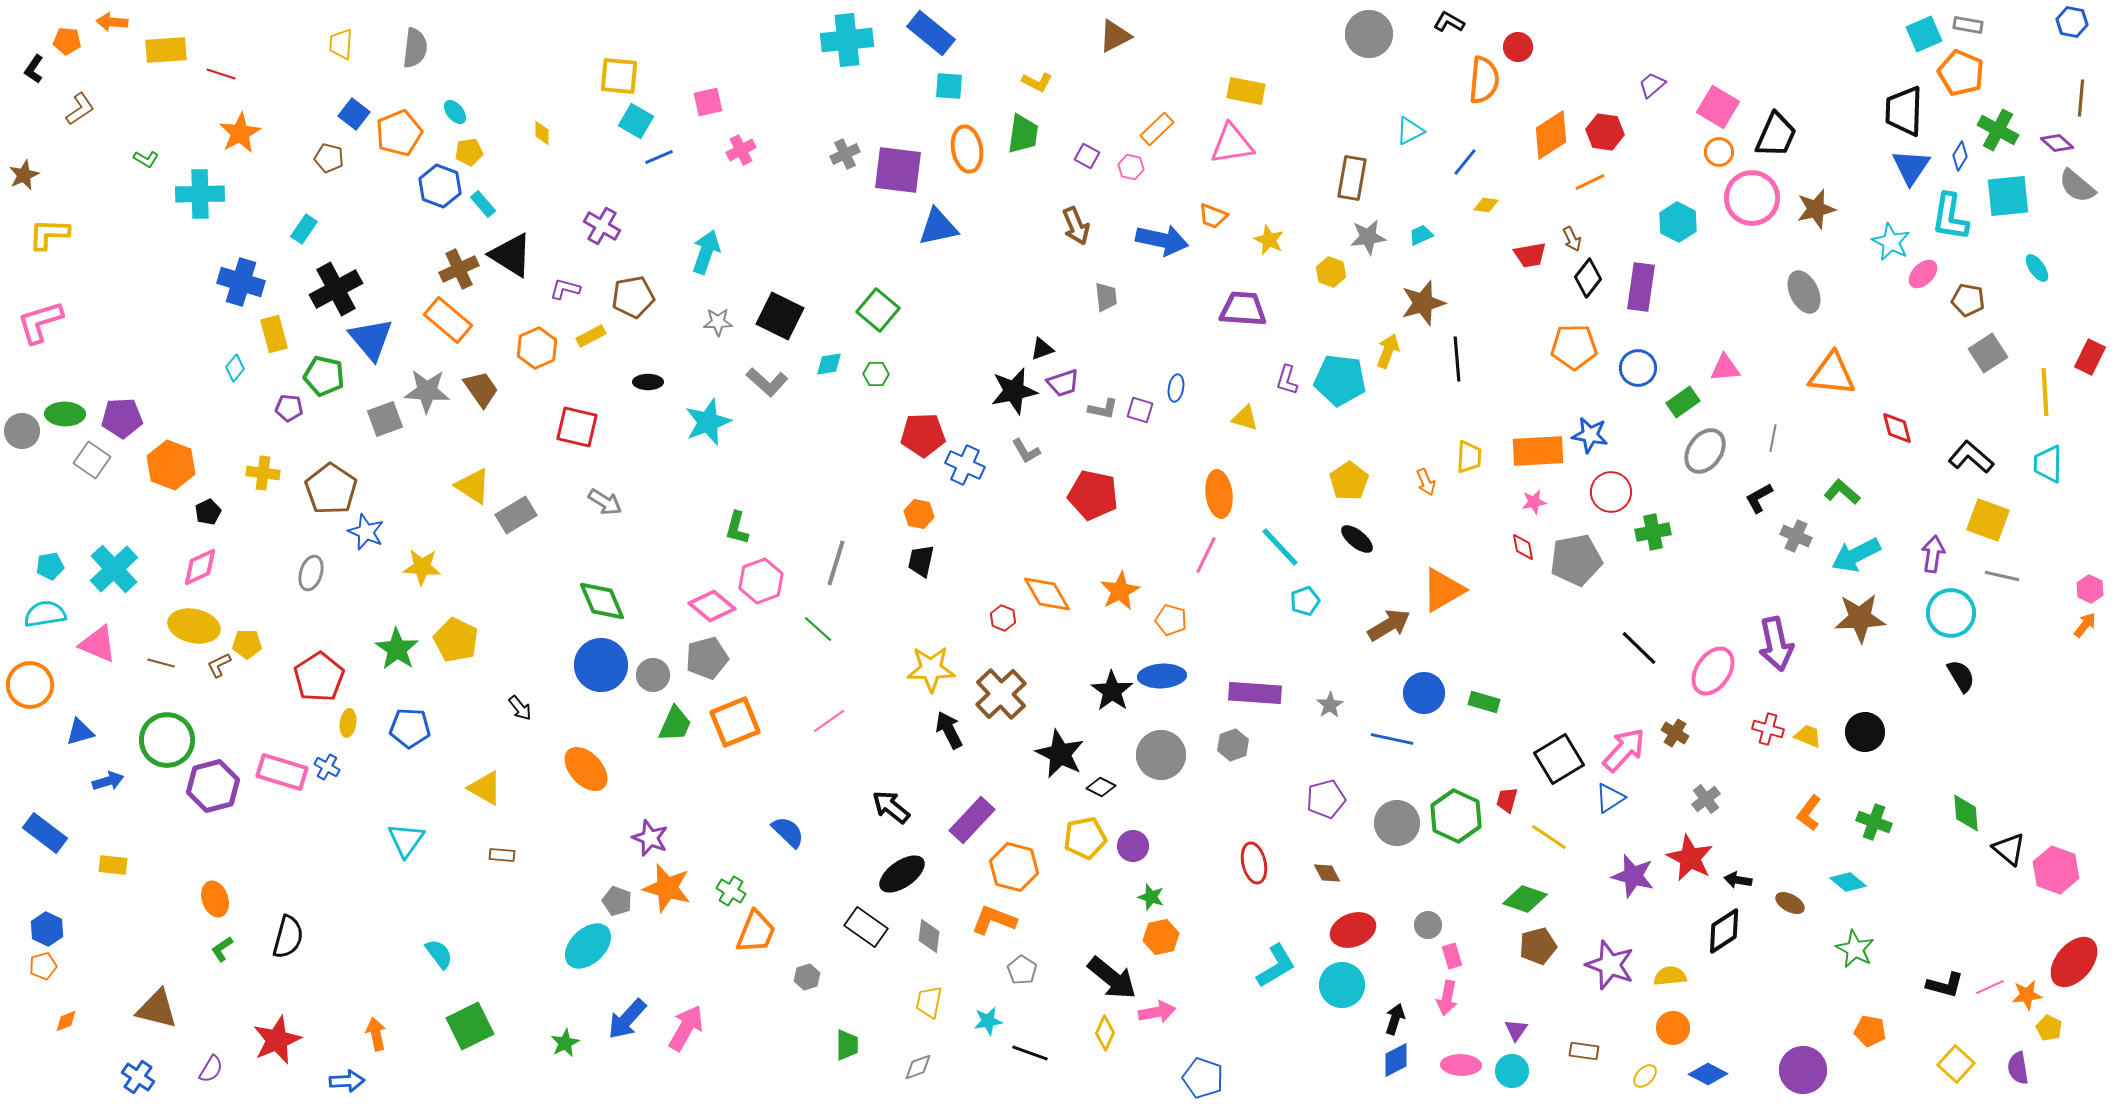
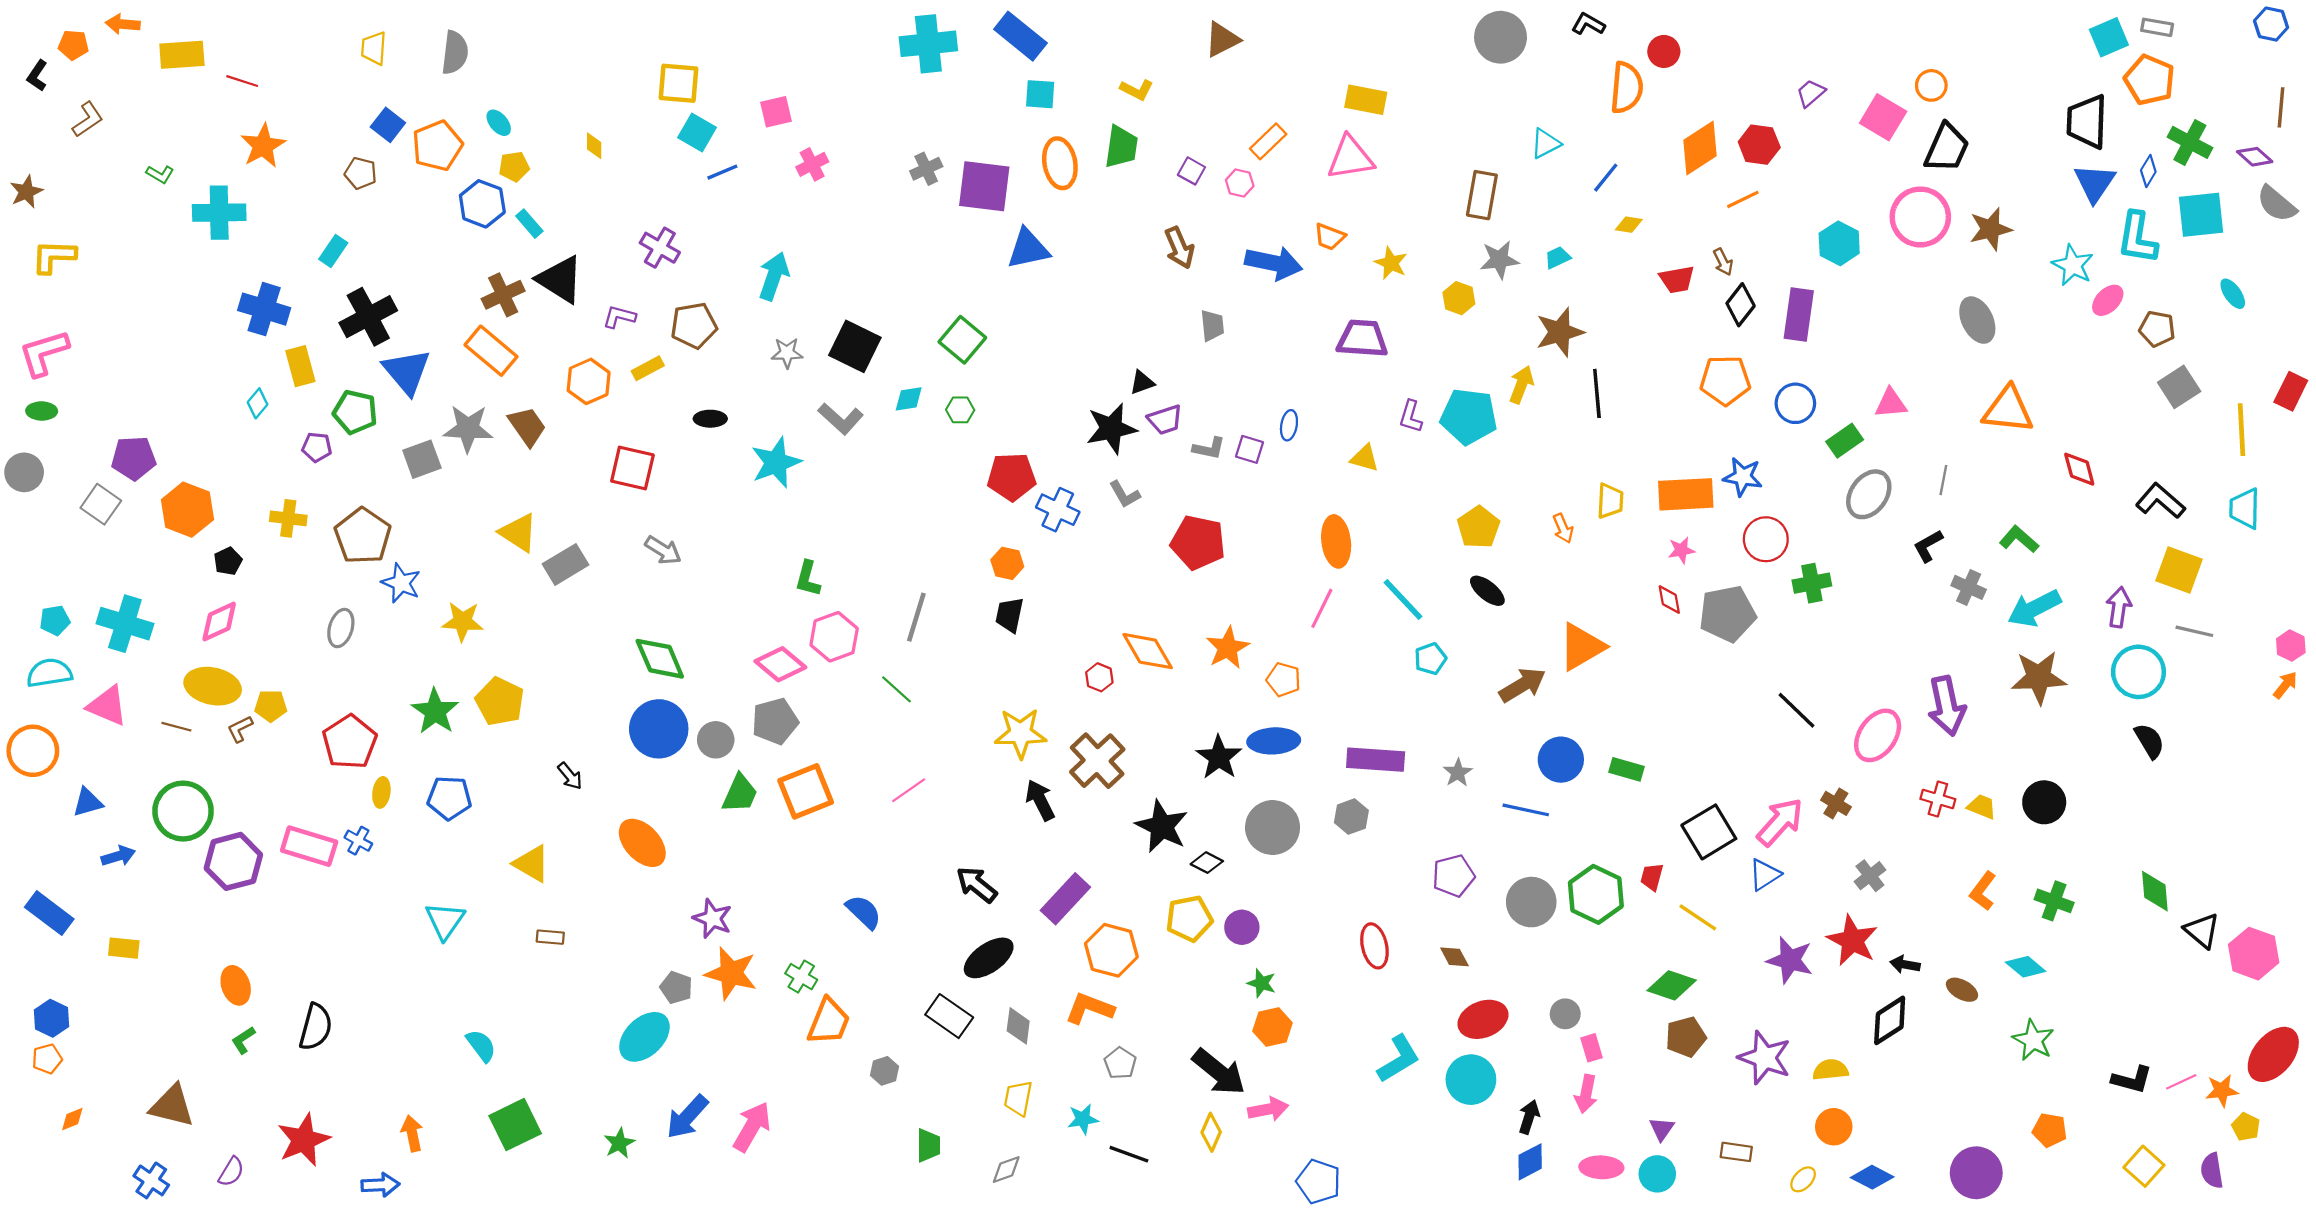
orange circle: (1719, 152) -> (1931, 85), moved
green ellipse: (65, 414) -> (42, 411), moved, size x0.7
cyan cross: (114, 569) -> (125, 624), turned -30

